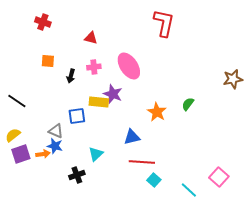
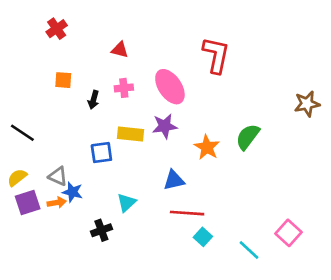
red cross: (43, 22) -> (57, 29), turned 35
red L-shape: (164, 23) -> (216, 55), moved
purple star: (113, 94) -> (165, 126), moved, turned -30
green semicircle: (188, 104) -> (248, 137), size x1.5
gray triangle: (56, 131) -> (58, 176), moved

